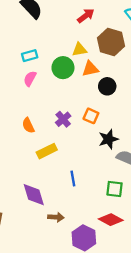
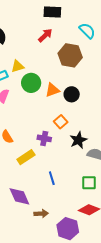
yellow triangle: (79, 50) -> (17, 66), moved
orange triangle: (90, 69) -> (52, 90), moved
orange square: (91, 116) -> (61, 122), turned 32
purple cross: (63, 119) -> (44, 138), moved, turned -32

